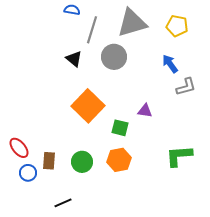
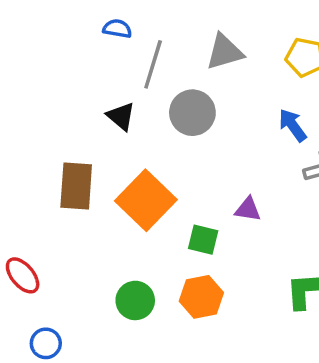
gray triangle: (132, 23) -> (225, 52), size x0.7
brown rectangle: (49, 161) -> (76, 186), moved, size x1.5
blue circle: (28, 173) -> (46, 343), moved

